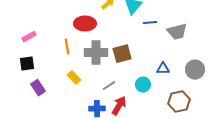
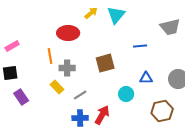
blue line: (150, 23) -> (140, 46), moved
gray trapezoid: (177, 32) -> (170, 27), moved
gray cross: (96, 53) -> (67, 68), moved, size x0.7
gray line: (109, 86) -> (80, 95), moved

